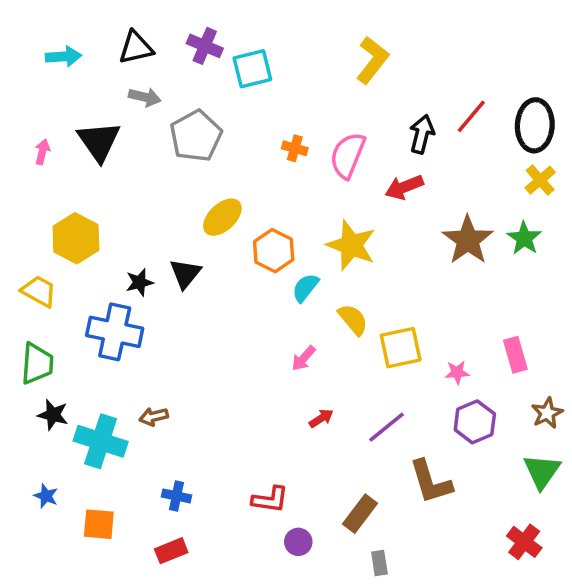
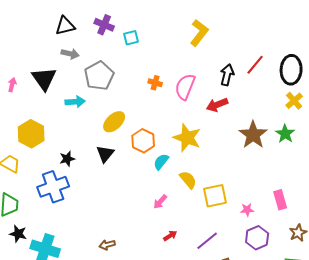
cyan arrow: (64, 56) -> (75, 102), moved
cyan square: (252, 69) -> (131, 38), size x0.7
black triangle: (185, 274) -> (105, 154), moved
blue cross: (115, 332) -> (53, 187), turned -32
brown arrow: (154, 417) -> (107, 245), moved

